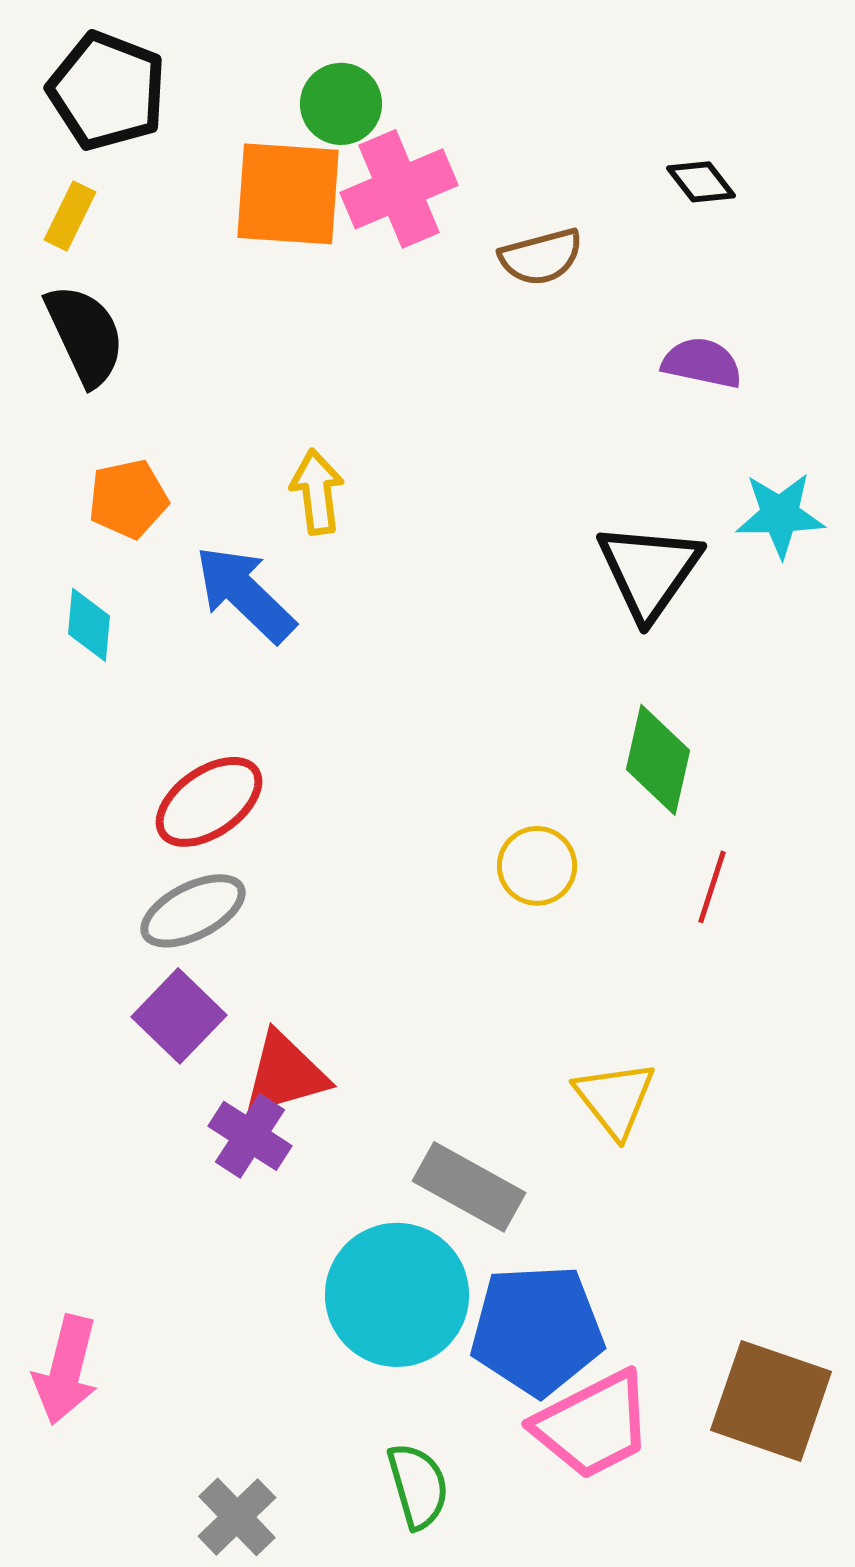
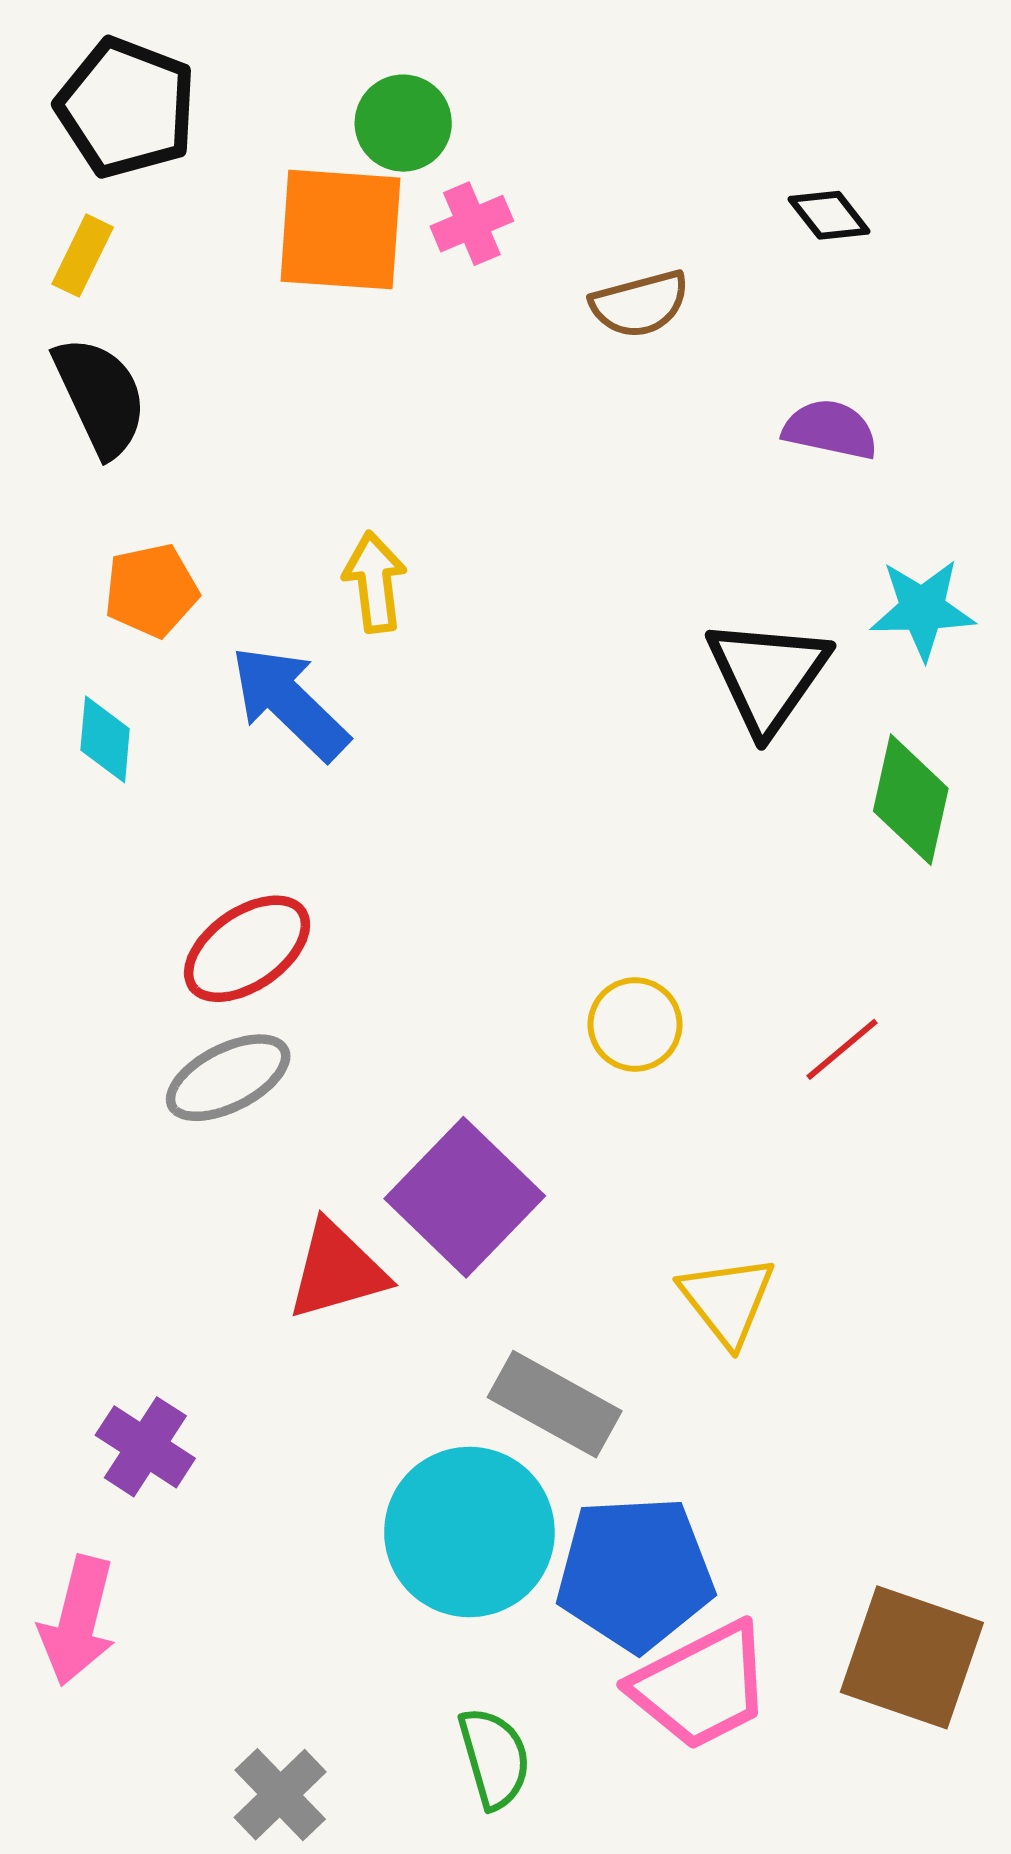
pink cross: (399, 189) -> (472, 224), size x0.6
green diamond: (658, 760) -> (911, 800), moved
red line: (712, 887) -> (842, 1049), turned 32
purple square: (179, 1016) -> (465, 1197), moved, size x1.4
purple cross: (250, 1136) -> (145, 1447), moved

